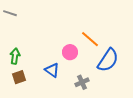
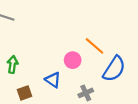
brown square: (19, 77) -> (25, 93), moved

